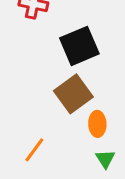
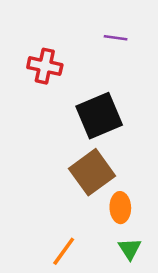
orange line: (34, 150) -> (64, 251), moved

